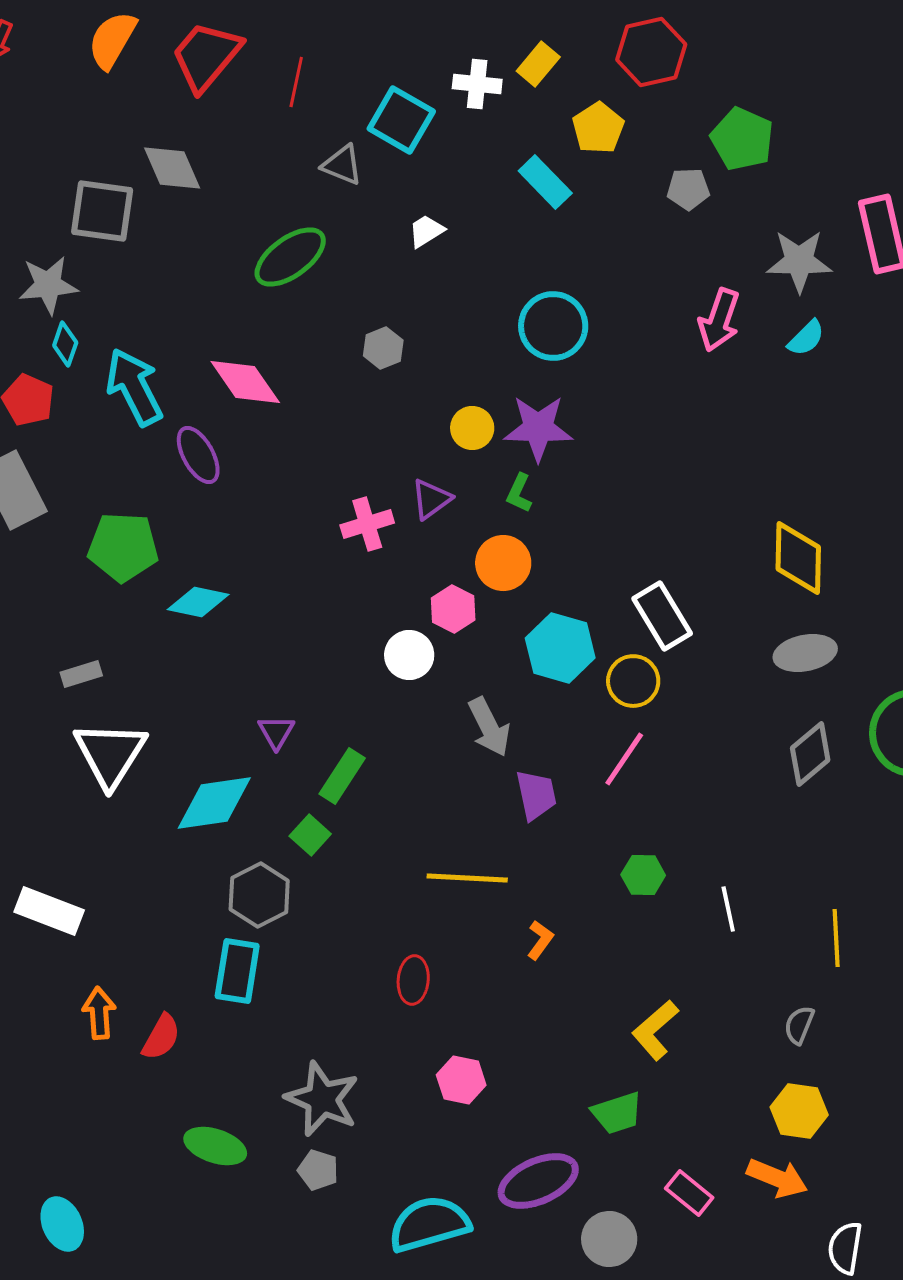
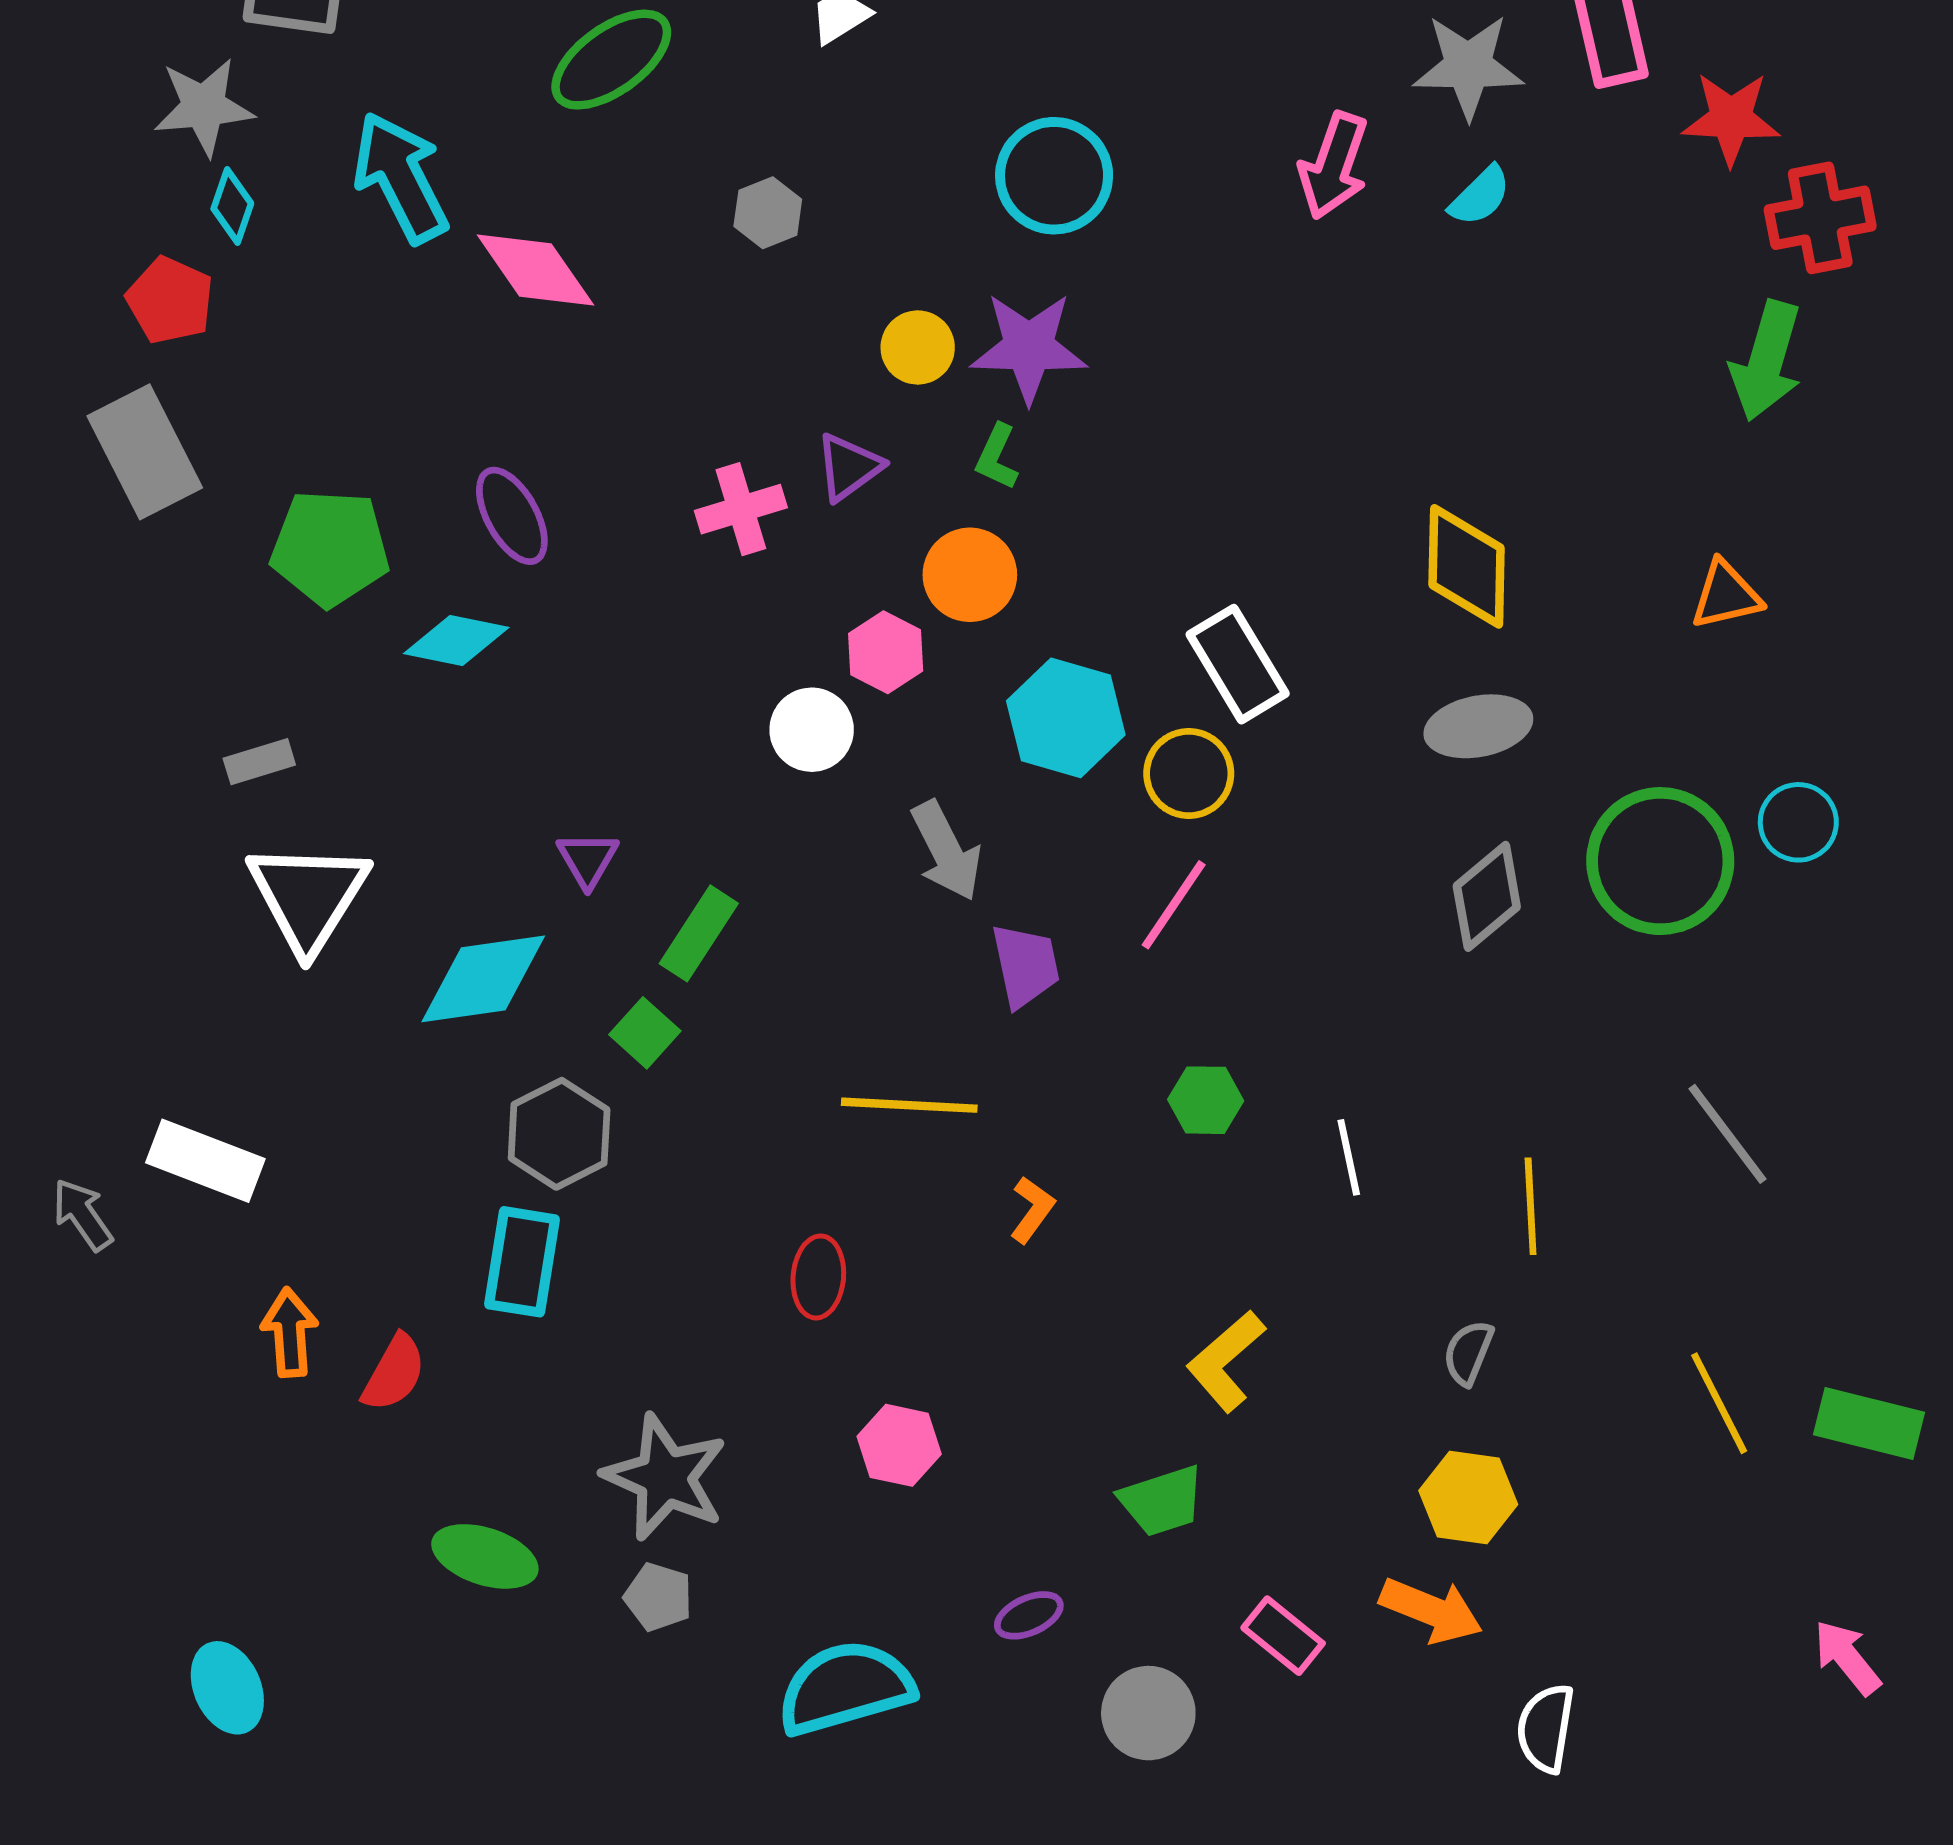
cyan arrow: (134, 387) -> (401, 177), moved
purple ellipse: (198, 455) -> (512, 516), moved
purple ellipse: (538, 1181) -> (1029, 1615), size x0.5

